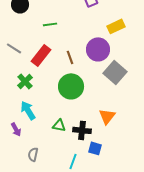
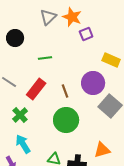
yellow rectangle: (116, 26) -> (111, 60), turned 48
orange triangle: (107, 116) -> (102, 150), turned 36

